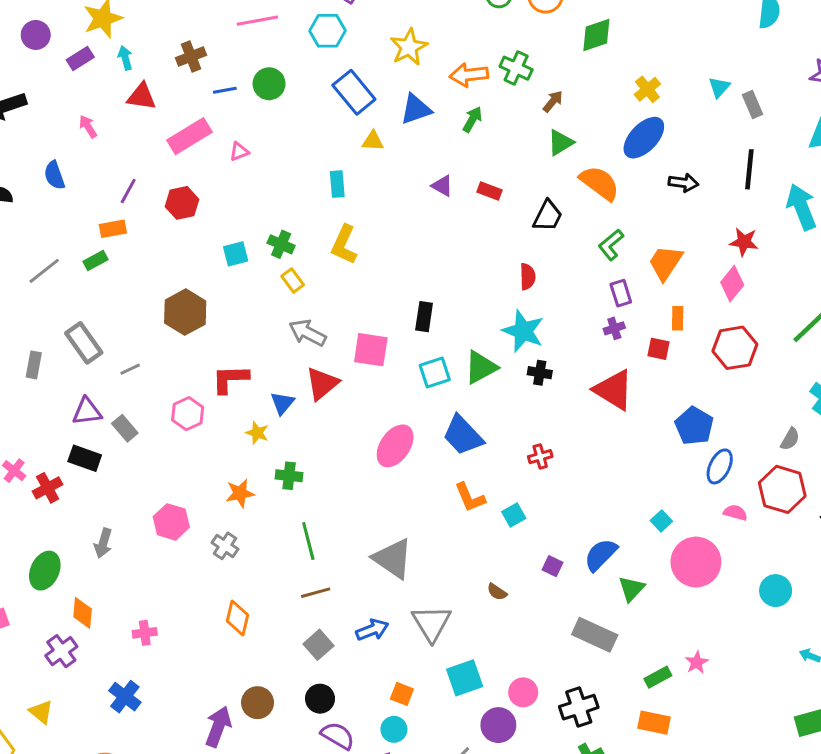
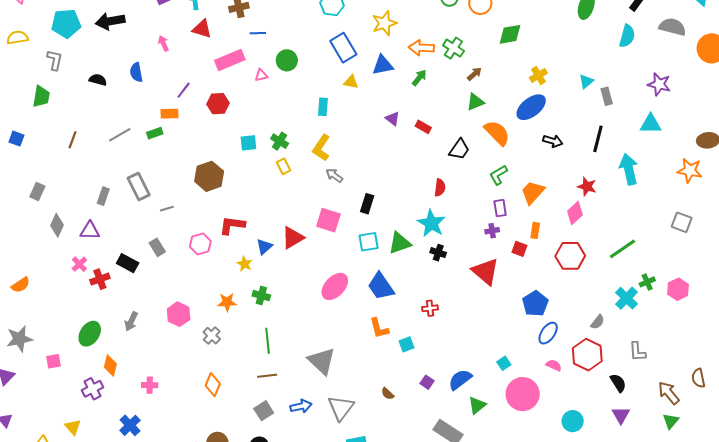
green circle: (269, 84) -> (287, 60), moved
gray arrow: (307, 333) -> (334, 175), moved, size x0.7
purple triangle: (87, 411) -> (90, 231), moved

